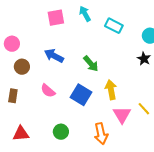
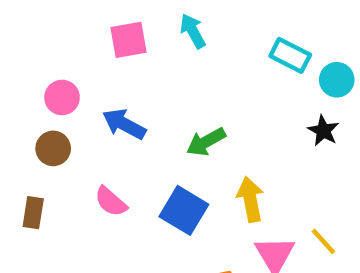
cyan rectangle: (114, 26) -> (290, 55), moved
pink circle: (12, 44) -> (62, 97), moved
green arrow: (91, 64) -> (206, 142), turned 102

